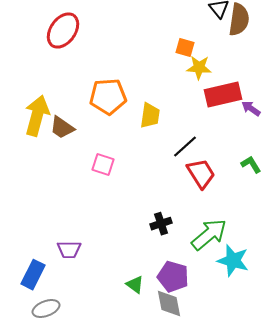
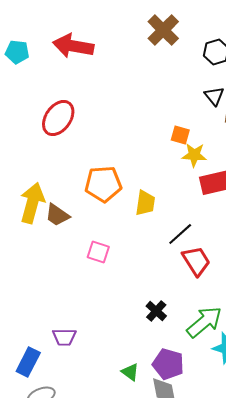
black cross: (161, 224) -> (156, 311), turned -30

